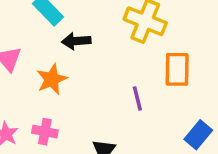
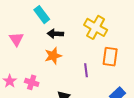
orange star: (52, 79) -> (53, 56), moved

